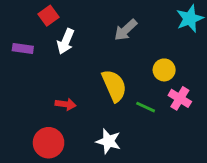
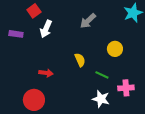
yellow semicircle: (114, 86) -> (80, 60), size x0.6
pink cross: (180, 98) -> (126, 88), moved, turned -35
white star: (108, 141) -> (101, 99), moved

